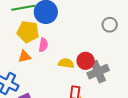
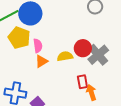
yellow pentagon: (28, 32) -> (19, 38), turned 30
orange triangle: (25, 56) -> (41, 61), moved

